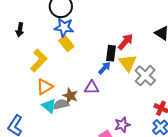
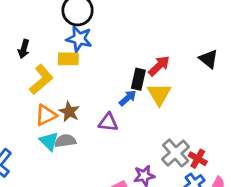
black arrow: (20, 30) -> (24, 49), moved
yellow rectangle: (66, 43) -> (68, 59), moved, turned -56
gray cross: (145, 76) -> (176, 153), moved
brown star: (70, 96) -> (69, 112), moved

